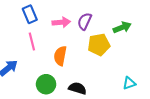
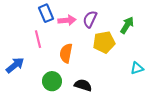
blue rectangle: (30, 14) -> (46, 13), moved
green arrow: (122, 27) -> (127, 25), turned -36
cyan triangle: (129, 83) -> (137, 68), moved

